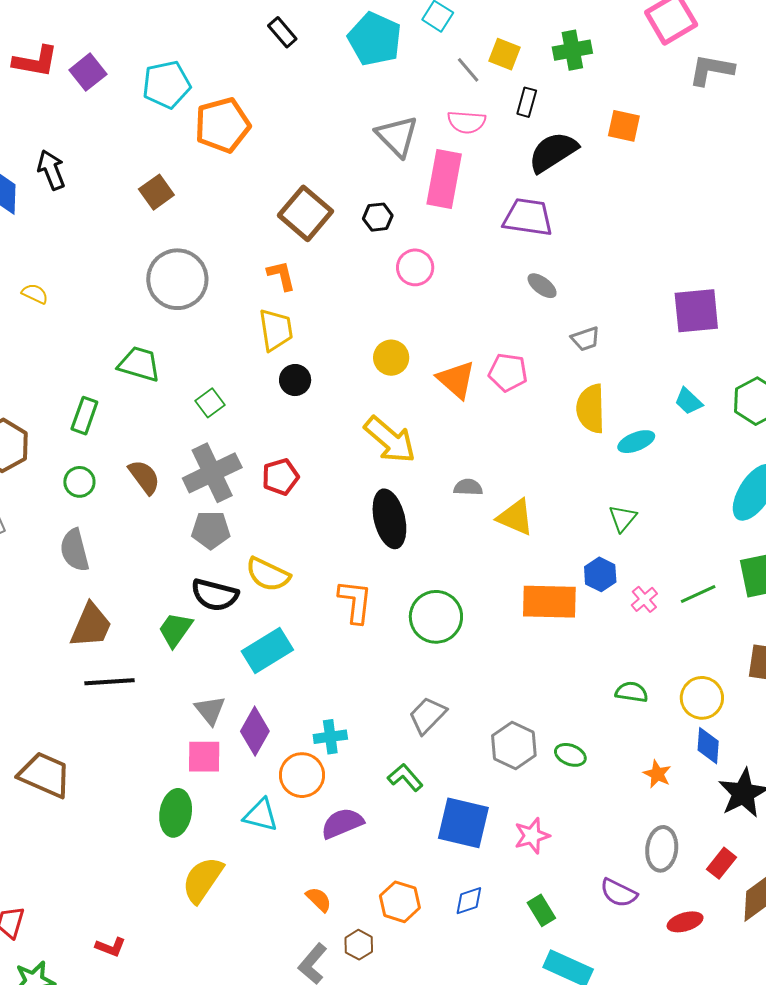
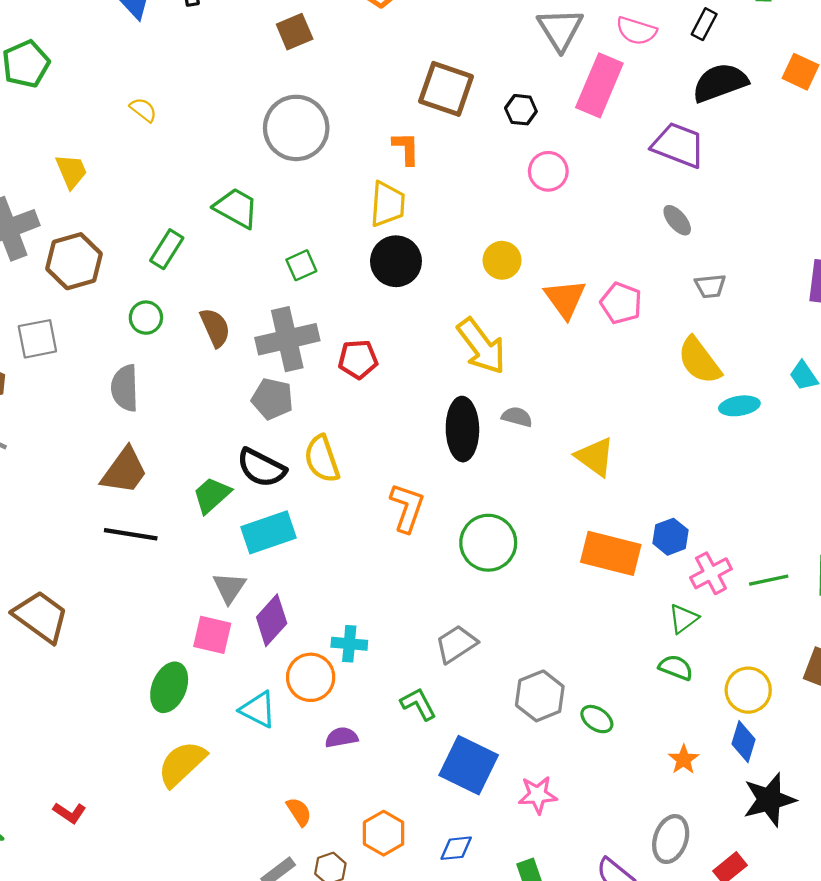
brown square: (306, 213) -> (446, 89), turned -34
black circle: (295, 380) -> (396, 261), size x1.5
yellow semicircle: (591, 409) -> (699, 361), turned -48
gray semicircle: (468, 487) -> (517, 417), moved
green triangle: (623, 518) -> (683, 619), moved
yellow semicircle: (268, 574) -> (322, 459), turned 33
pink cross: (644, 599) -> (711, 573), size x1.4
cyan rectangle: (267, 651) -> (268, 532), moved
purple semicircle: (342, 823) -> (342, 737), size x0.7

